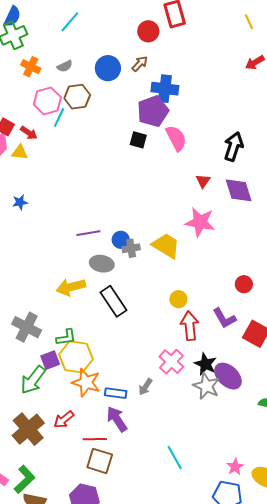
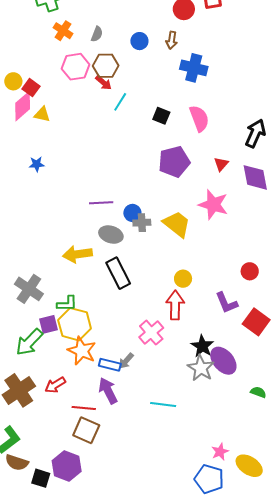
brown arrow: (140, 64) -> (172, 40), turned 138
gray semicircle: (65, 66) -> (97, 34), turned -49
blue circle: (108, 68) -> (139, 41), size x0.7
purple pentagon: (153, 111) -> (174, 162), moved
cyan line: (59, 117) -> (120, 102), moved
red arrow: (29, 133) -> (103, 83), moved
red arrow: (190, 326) -> (175, 305), moved
pink cross: (171, 362) -> (151, 333), moved
gray arrow: (145, 387) -> (126, 361), moved
cyan line: (175, 458) -> (163, 405), moved, turned -60

